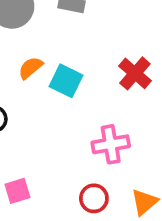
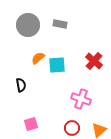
cyan square: (66, 81) -> (57, 65), turned -30
pink cross: (111, 144) -> (81, 99), turned 30

